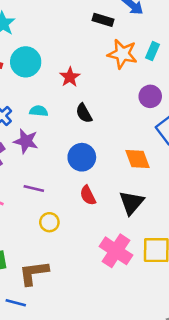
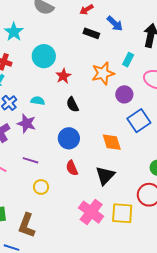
orange star: (122, 54) -> (103, 73), moved, turned -30
cyan circle: (26, 62) -> (44, 56), moved
brown L-shape: (34, 273) -> (27, 225), turned -65

